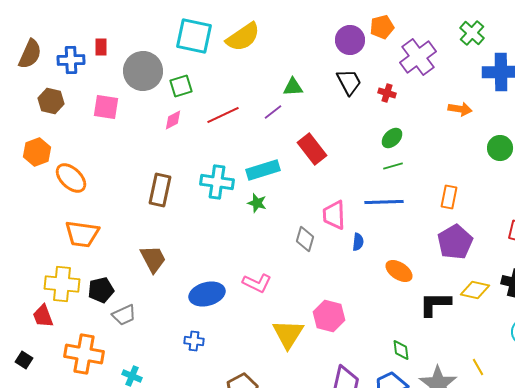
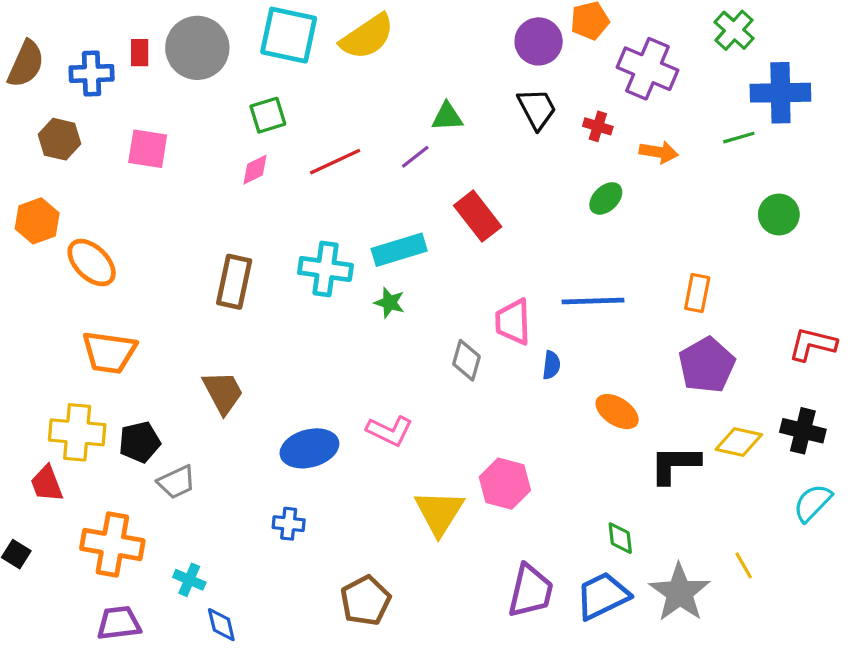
purple cross: (418, 57) -> (647, 69), turned -30
gray circle: (143, 71) -> (197, 48), moved
orange arrow: (460, 109) -> (659, 152), moved
green line: (393, 166) -> (739, 138), moved

